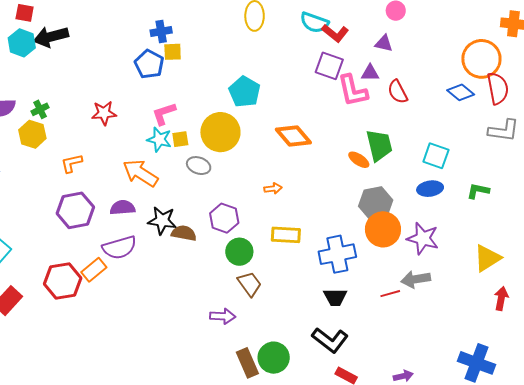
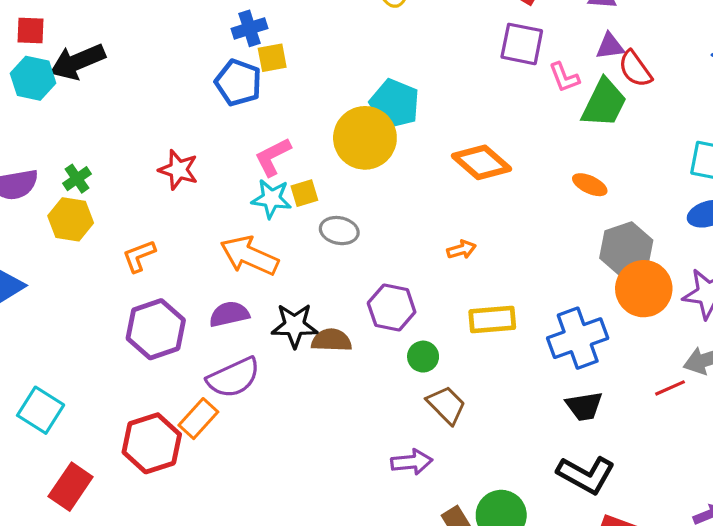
purple triangle: (370, 73) -> (610, 46), moved
pink L-shape: (353, 91) -> (564, 77), size x0.6
red star: (104, 113) -> (178, 170), turned 30
yellow circle: (220, 132) -> (365, 138), moved
green trapezoid: (379, 145) -> (604, 103), moved, turned 48
green circle: (239, 252) -> (423, 357), size x0.7

